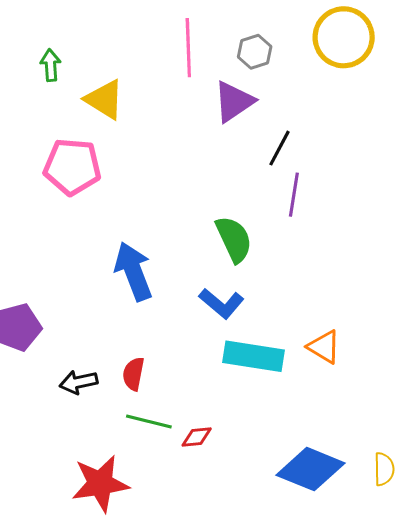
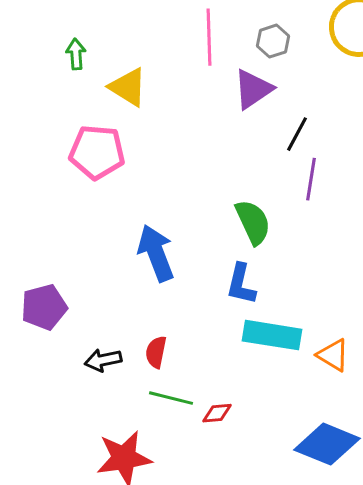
blue L-shape: (221, 303) -> (241, 284), turned 63
orange triangle: (324, 347) -> (333, 355), moved

